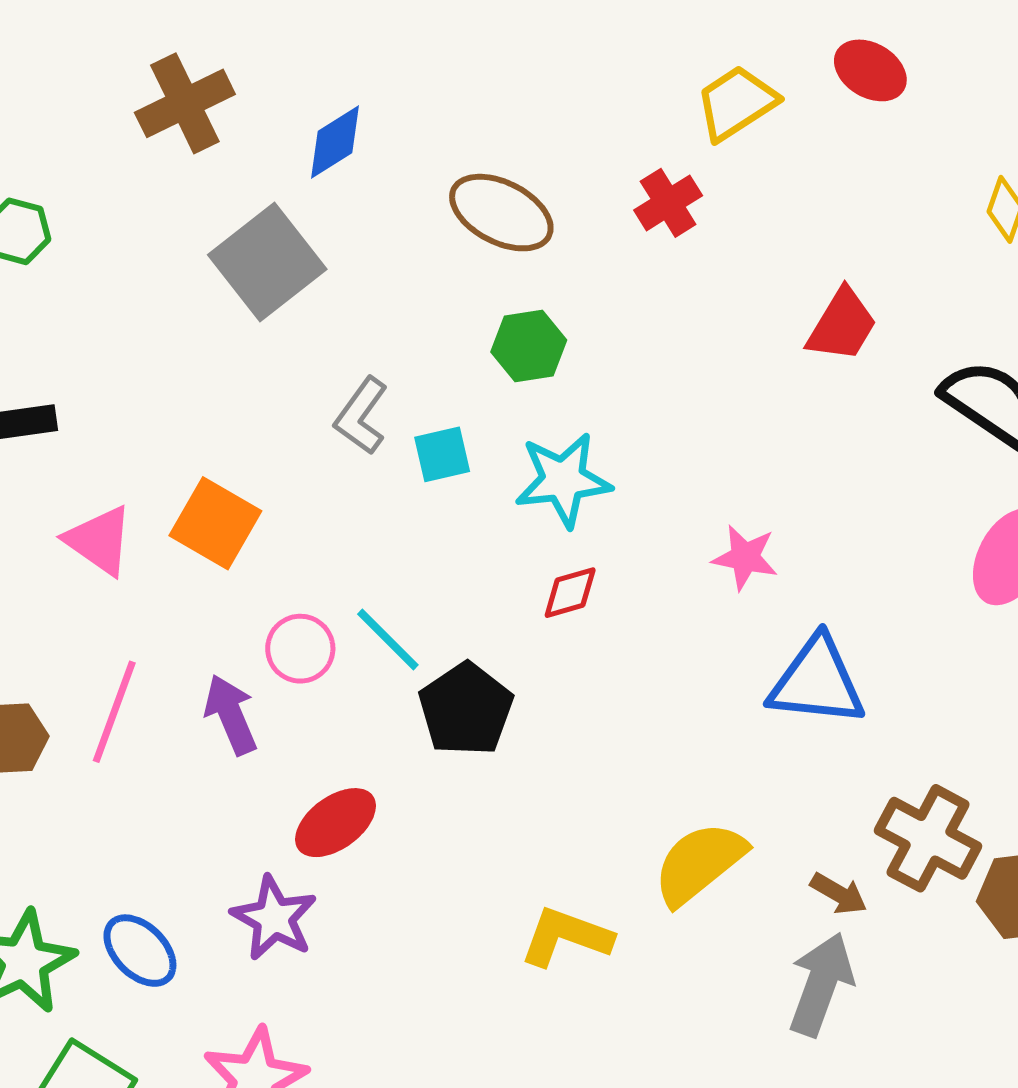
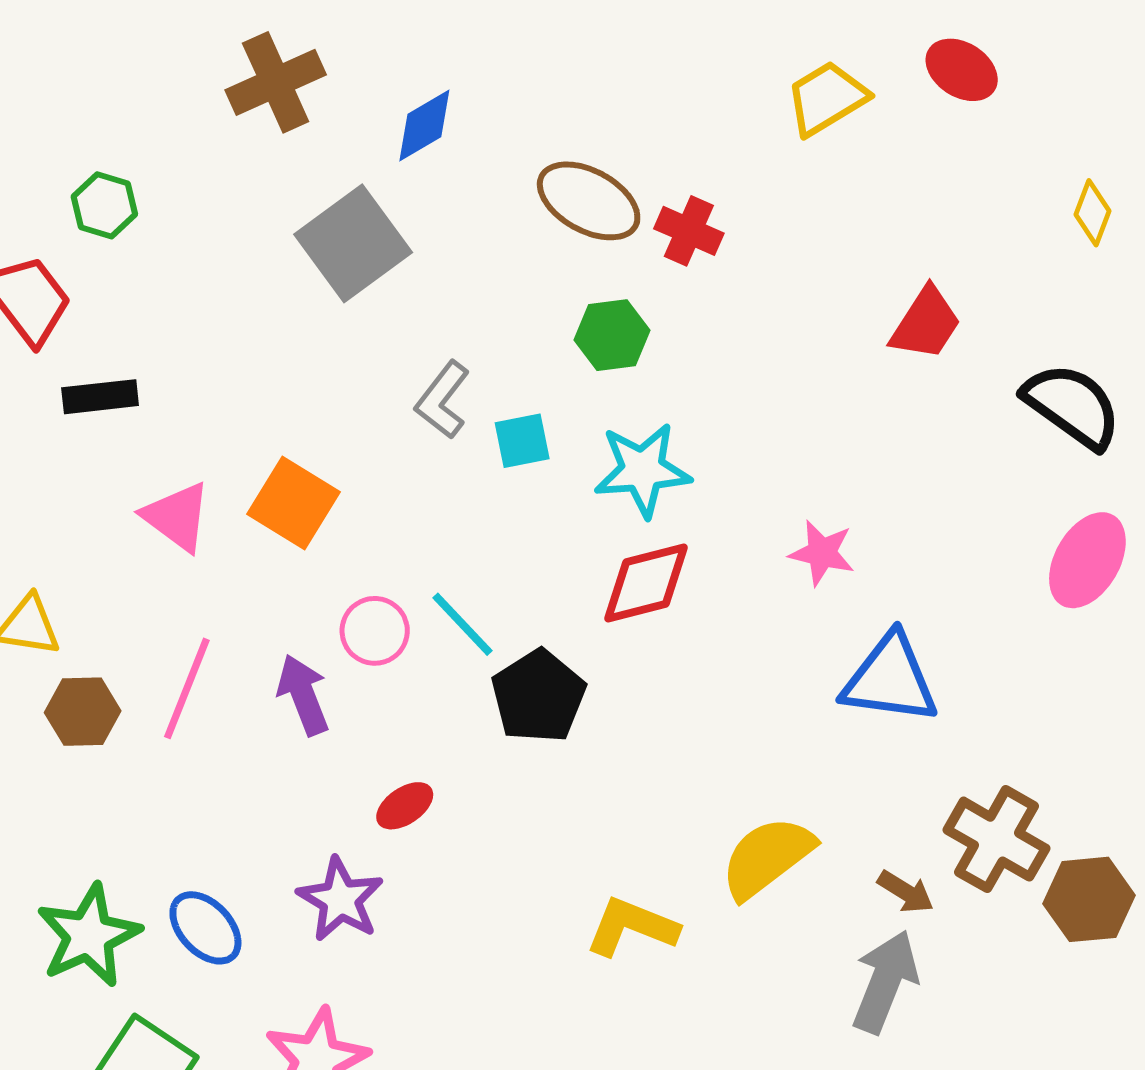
red cross: (668, 203) -> (689, 231), moved, turned -36
red diamond: (570, 593) -> (646, 583), size x1.6
red ellipse: (336, 823) -> (405, 806), size x0.7

